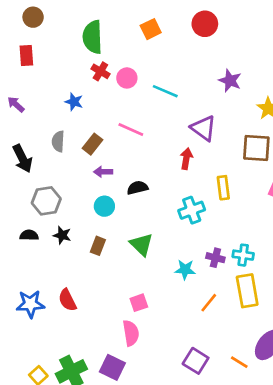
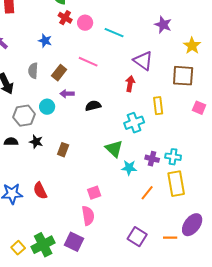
cyan circle: (104, 206) -> (47, 107), moved
green triangle: (141, 244) -> (114, 149), moved
orange line: (239, 362) -> (170, 238), turned -32

